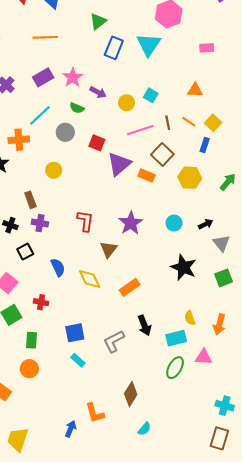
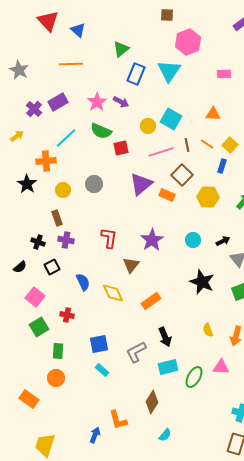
purple rectangle: (43, 77) -> (58, 102), moved
purple arrow: (98, 92) -> (121, 102), moved
cyan square: (151, 95) -> (171, 119), size x1.5
green semicircle: (77, 108) -> (101, 131), size x1.5
gray circle: (65, 132) -> (94, 184), moved
red square: (97, 143) -> (121, 148), moved, turned -35
yellow circle: (54, 170) -> (63, 190), moved
cyan rectangle: (176, 338) -> (168, 367), moved

